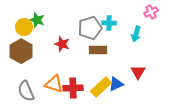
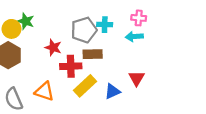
pink cross: (151, 12) -> (139, 18), moved, turned 32
cyan arrow: (136, 34) -> (134, 37), turned 70
yellow rectangle: (101, 87) -> (85, 86), moved
red cross: (73, 88) -> (71, 66), moved

